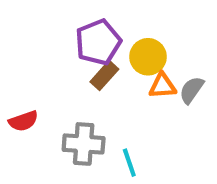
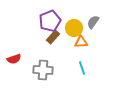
gray semicircle: (192, 90) -> (93, 22), moved
cyan line: (129, 163) -> (82, 68), moved

